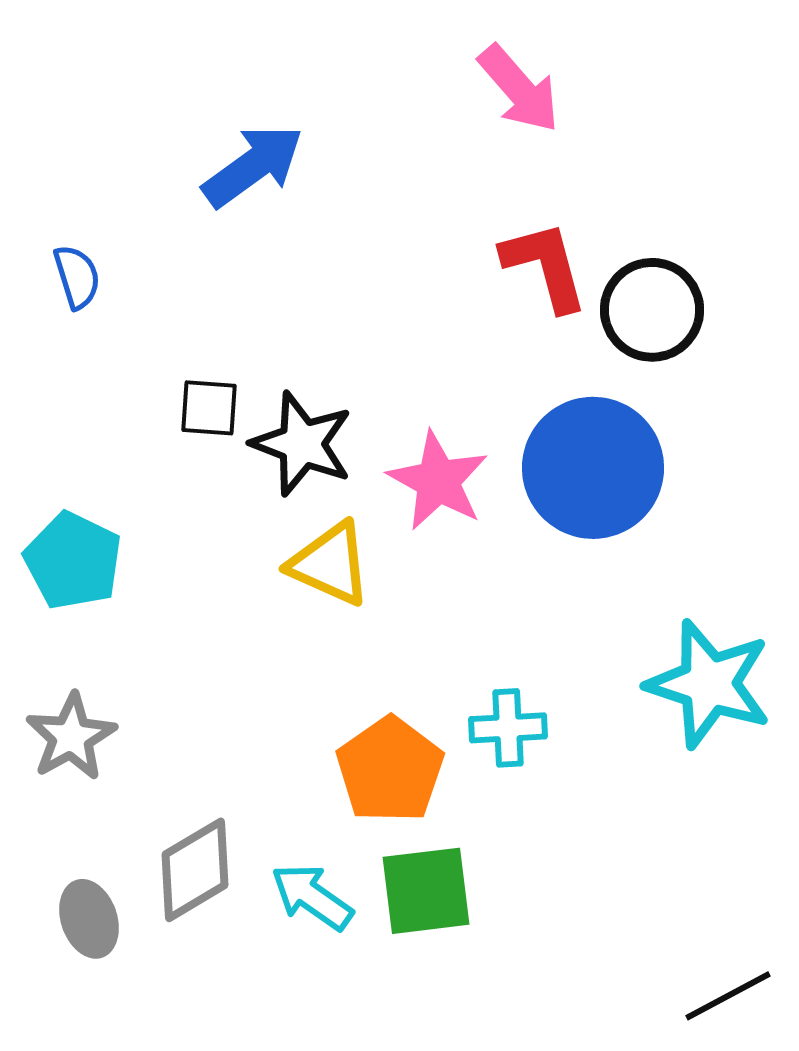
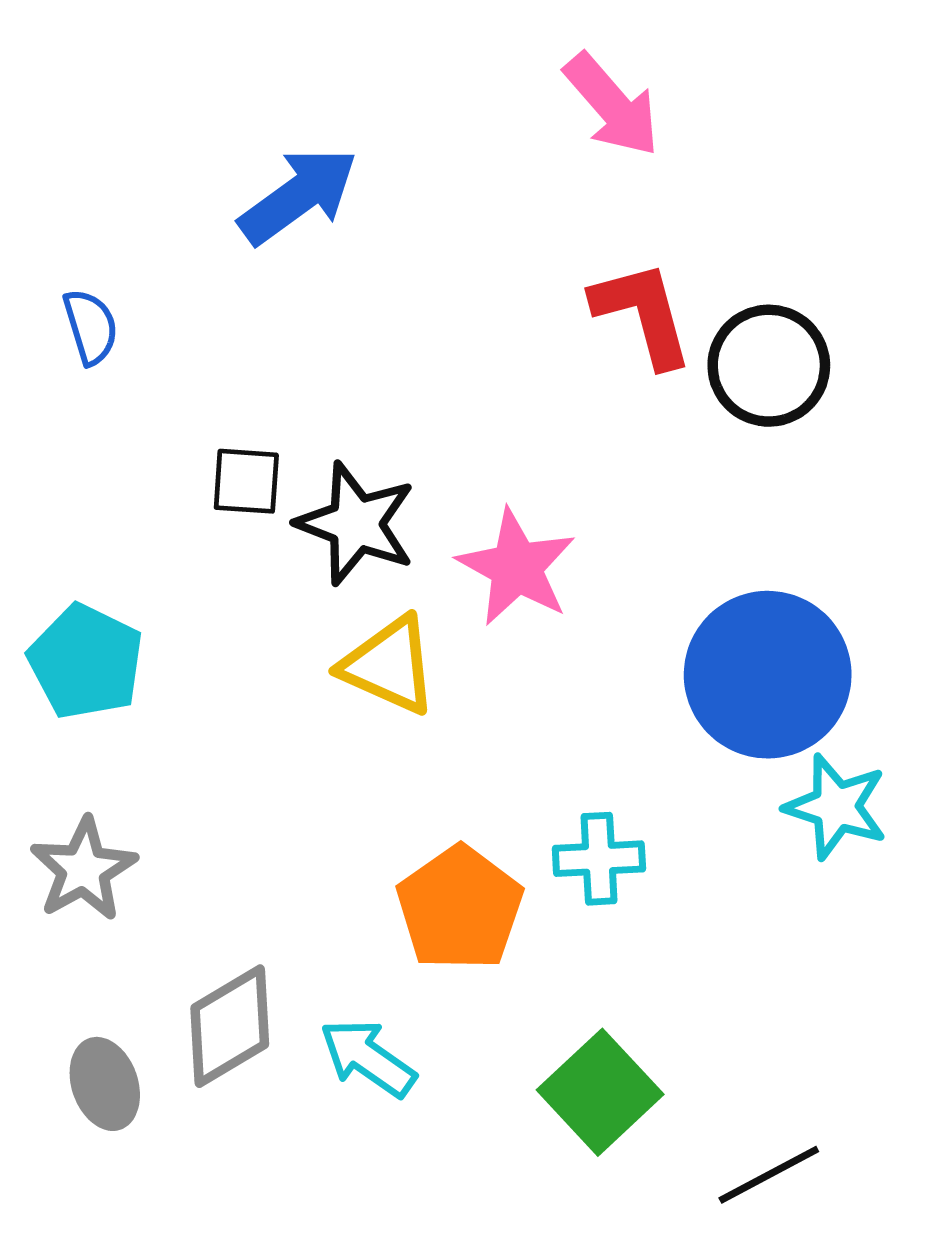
blue circle: (593, 468) -> (768, 675), moved
cyan star: (709, 684) -> (836, 807), size x0.7
green square: (426, 891) -> (600, 1092), moved, turned -36
black line: (728, 996) -> (769, 1175), moved

